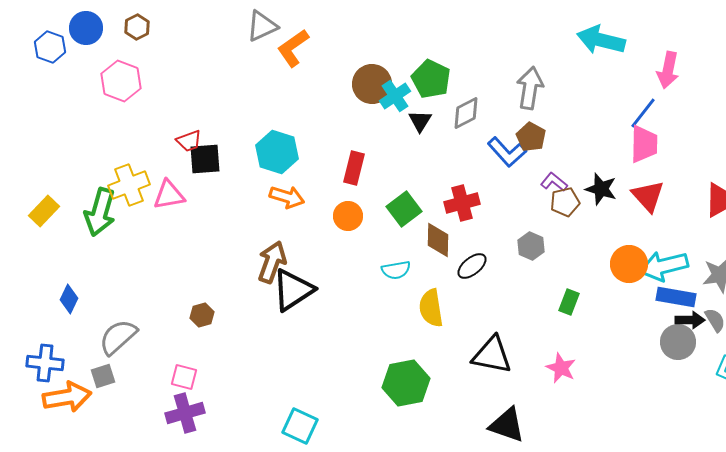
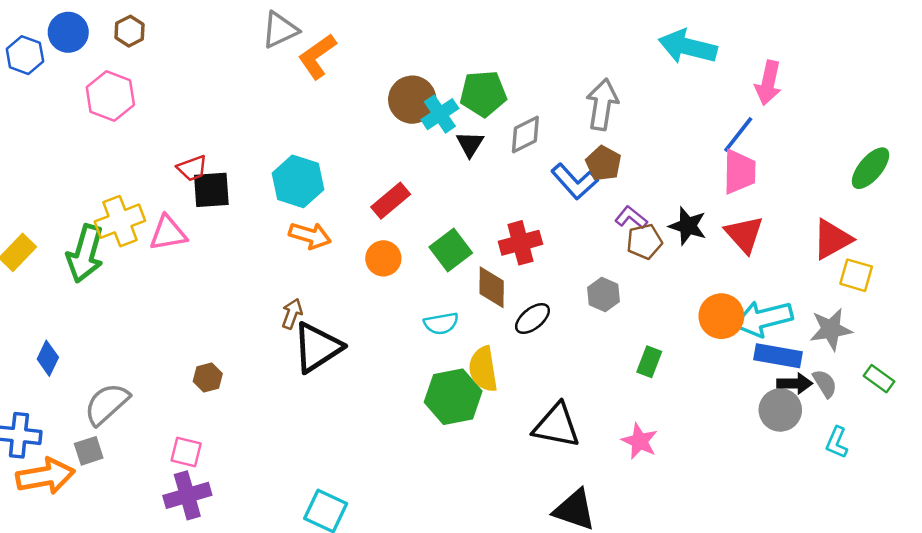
green pentagon: (431, 79) -> (483, 94), turned -30
red rectangle: (354, 168) -> (391, 201), turned 36
brown arrow: (272, 262) -> (292, 314), size x0.6
green hexagon: (406, 383) -> (453, 397), moved

